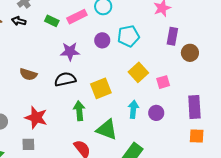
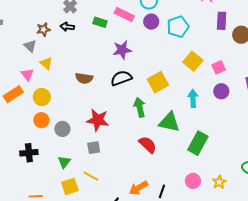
pink rectangle: (77, 17) -> (124, 14), turned 60
purple circle: (102, 40) -> (151, 22), moved
purple circle: (156, 113) -> (221, 91), moved

